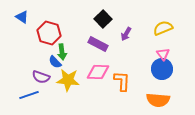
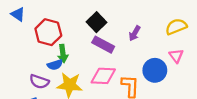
black square: (103, 19) -> (97, 22), moved
blue semicircle: (55, 62) -> (55, 65), turned -64
blue circle: (162, 69) -> (155, 70), moved

